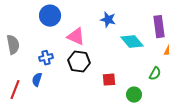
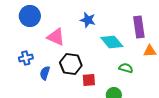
black hexagon: (79, 62) -> (71, 64), moved
green semicircle: (155, 74) -> (126, 68), moved, turned -104
blue semicircle: (37, 80) -> (45, 73), moved

